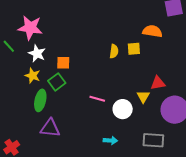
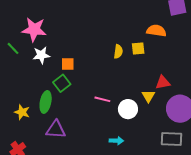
white star: (37, 53) -> (41, 55), turned -30
yellow star: (33, 76) -> (22, 112), moved
gray rectangle: (153, 140) -> (171, 139), moved

